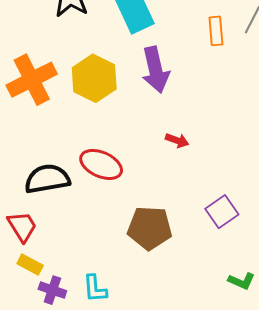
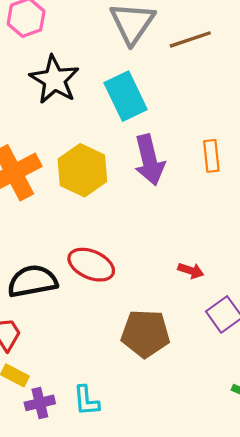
orange rectangle: (216, 31) -> (211, 156), moved
red arrow: (177, 140) -> (191, 271), moved
purple cross: (52, 290) -> (40, 403), turned -32

